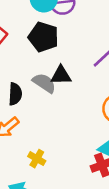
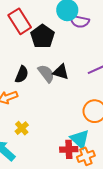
black pentagon: (43, 37) -> (42, 36), moved

